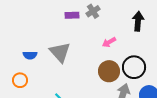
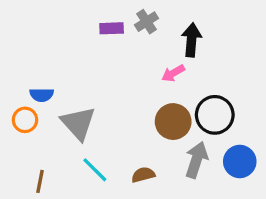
black arrow: (138, 21) -> (191, 40), moved
gray triangle: (60, 52) -> (78, 123), moved
orange circle: (20, 80) -> (25, 120), moved

